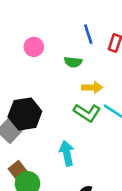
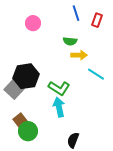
green semicircle: (73, 62) -> (70, 41), moved
green L-shape: (87, 113) -> (59, 88), moved

